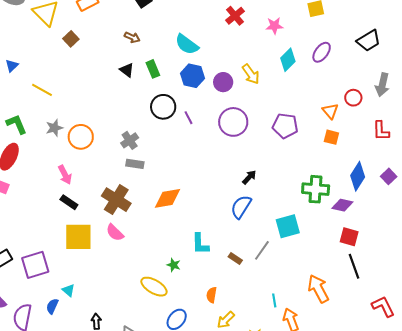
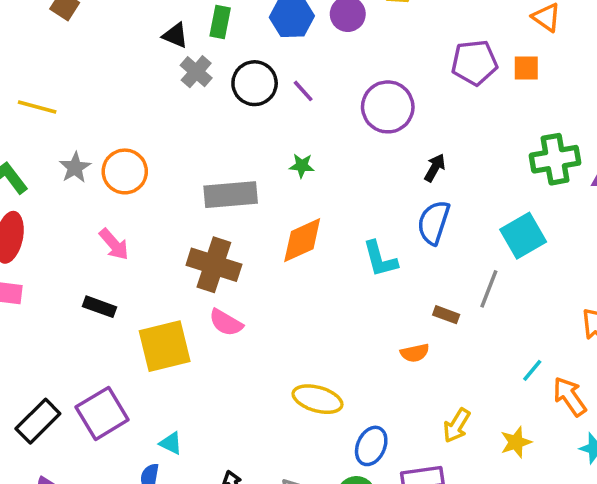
green rectangle: (153, 69) -> (220, 22), turned 48
purple circle: (233, 122) -> (388, 107), moved
orange square: (331, 137) -> (526, 68), moved
gray cross: (130, 140) -> (196, 72), moved
gray rectangle: (135, 164) -> (231, 195), size x1.6
black rectangle: (69, 202) -> (100, 307), moved
cyan L-shape: (200, 244) -> (380, 259), moved
green star: (174, 265) -> (302, 166), moved
orange semicircle: (212, 295) -> (415, 353), moved, turned -98
cyan line: (274, 300) -> (532, 370), turned 64

